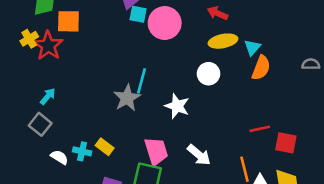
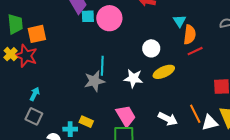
yellow ellipse: (223, 41) -> (164, 72), moved
gray star: (127, 98) -> (94, 81), turned 30
red line: (260, 129) -> (195, 51), moved
white arrow: (199, 155) -> (168, 119), moved

